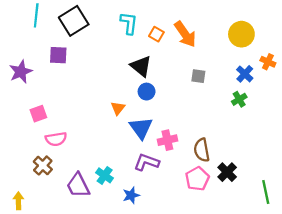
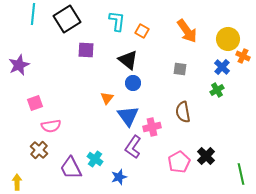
orange arrow: (185, 34) -> (187, 31), moved
yellow circle: (241, 34) -> (228, 39), moved
purple square: (58, 55) -> (86, 50), moved
brown semicircle: (202, 150) -> (183, 112), moved
purple L-shape: (147, 162) -> (133, 147), turned -75

